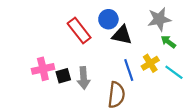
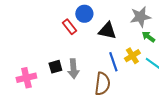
blue circle: (108, 19) -> (84, 14), moved
red rectangle: (79, 30) -> (69, 27), size x0.7
pink cross: (43, 69) -> (26, 78), moved

